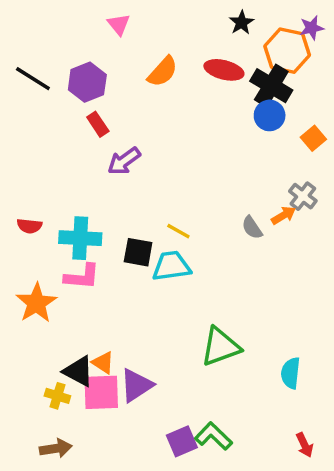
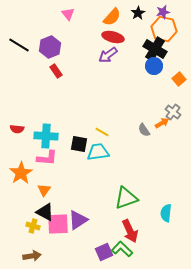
purple star: (312, 28) -> (163, 12), moved
red ellipse: (224, 70) -> (113, 37), moved
orange semicircle: (163, 72) -> (112, 17), moved
purple arrow: (124, 161) -> (108, 55), moved
orange triangle: (103, 363) -> (44, 190), moved, turned 32
red arrow: (305, 445) -> (130, 231), moved, size x1.6

